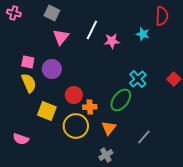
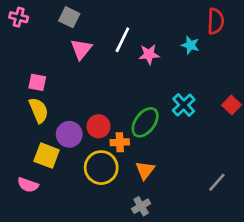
purple circle: (52, 69) -> (69, 134), moved
green ellipse: (121, 100) -> (145, 122), moved
yellow square: (47, 111) -> (47, 156), moved
gray line: (144, 137) -> (217, 182), moved

